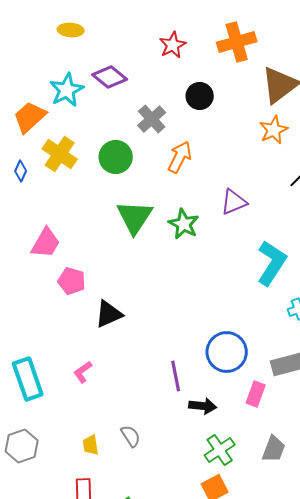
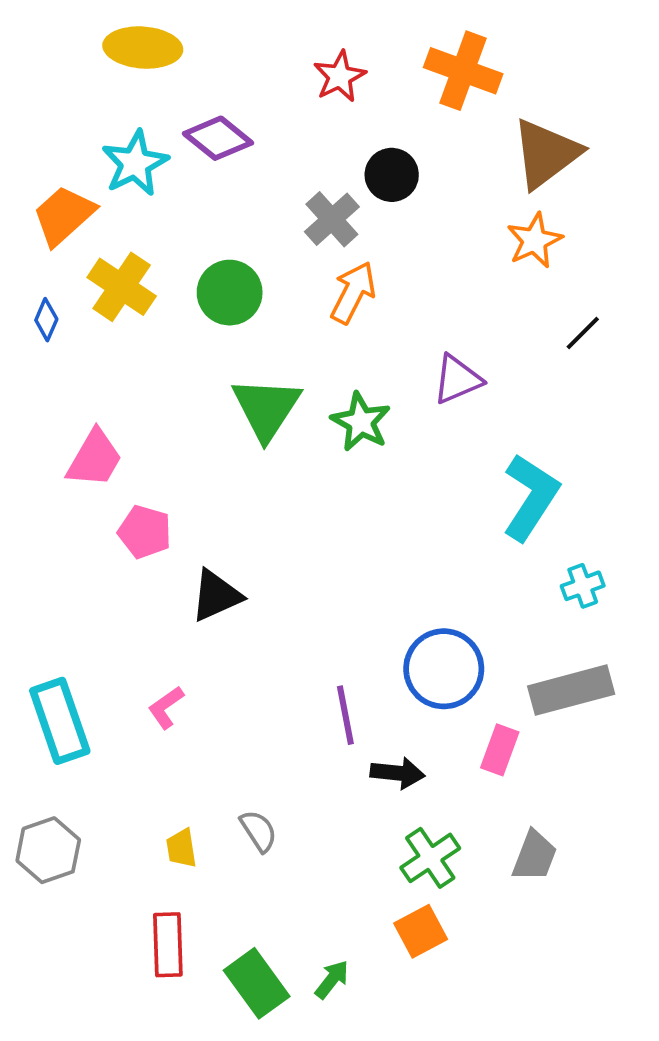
yellow ellipse: (71, 30) -> (143, 48), size x1.5
orange cross: (237, 42) -> (463, 71), turned 36
gray cross: (152, 119) -> (332, 219), moved

